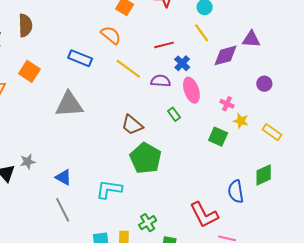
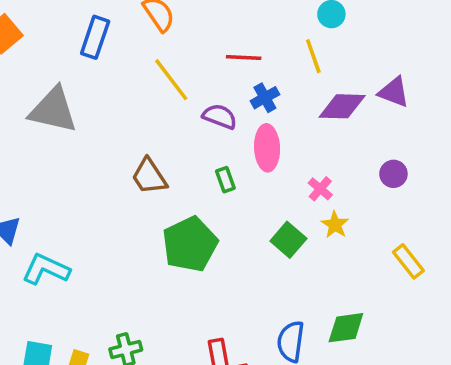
blue rectangle: (80, 58) -> (95, 37), turned 70
yellow rectangle: (272, 132) -> (408, 261), moved
green pentagon: (146, 158) -> (190, 244), moved
cyan L-shape: (109, 189) -> (46, 269), moved

